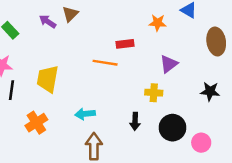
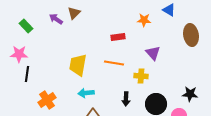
orange line: (105, 63) -> (114, 63), moved
purple triangle: (169, 64) -> (153, 53), turned -35
yellow trapezoid: (48, 79) -> (78, 65), moved
black star: (210, 91) -> (190, 94), moved

